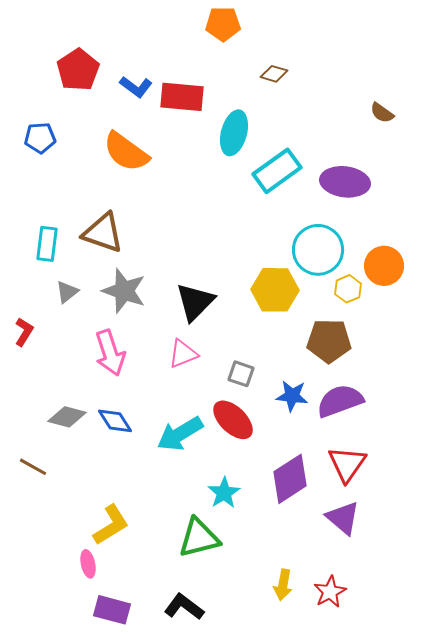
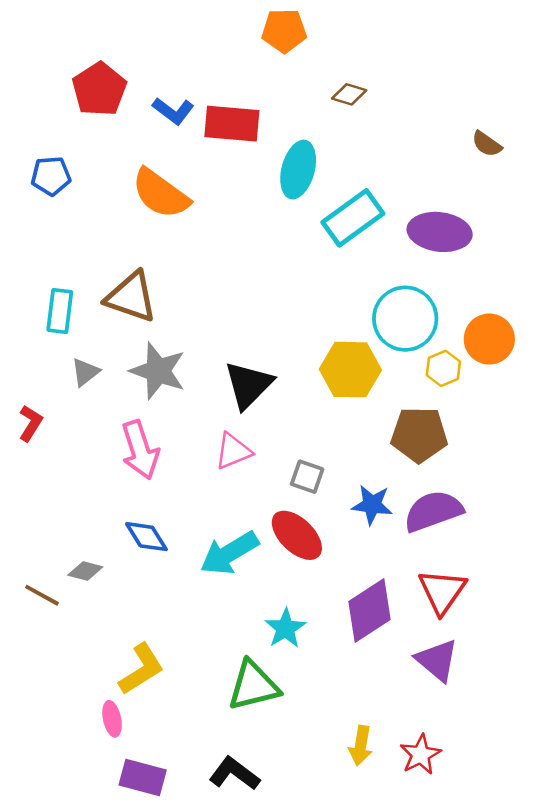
gray diamond: (67, 417) -> (85, 571), moved, size x0.7

